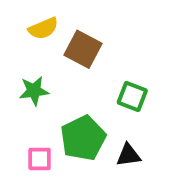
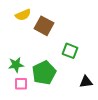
green star: (34, 91) -> (16, 65), moved
black triangle: (128, 155) -> (86, 82), moved

